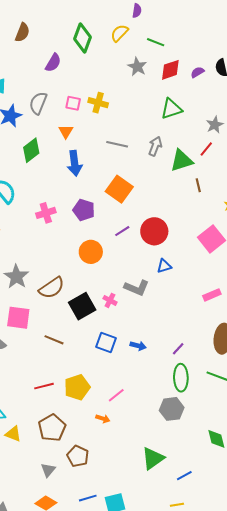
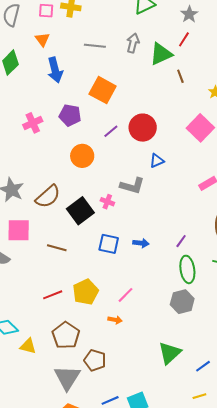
gray triangle: (48, 470) -> (67, 378), size x1.8

